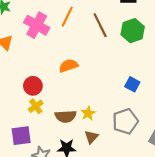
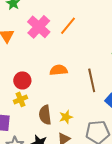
brown line: (100, 25) -> (92, 80), moved
brown semicircle: (66, 116) -> (45, 115), turned 72

